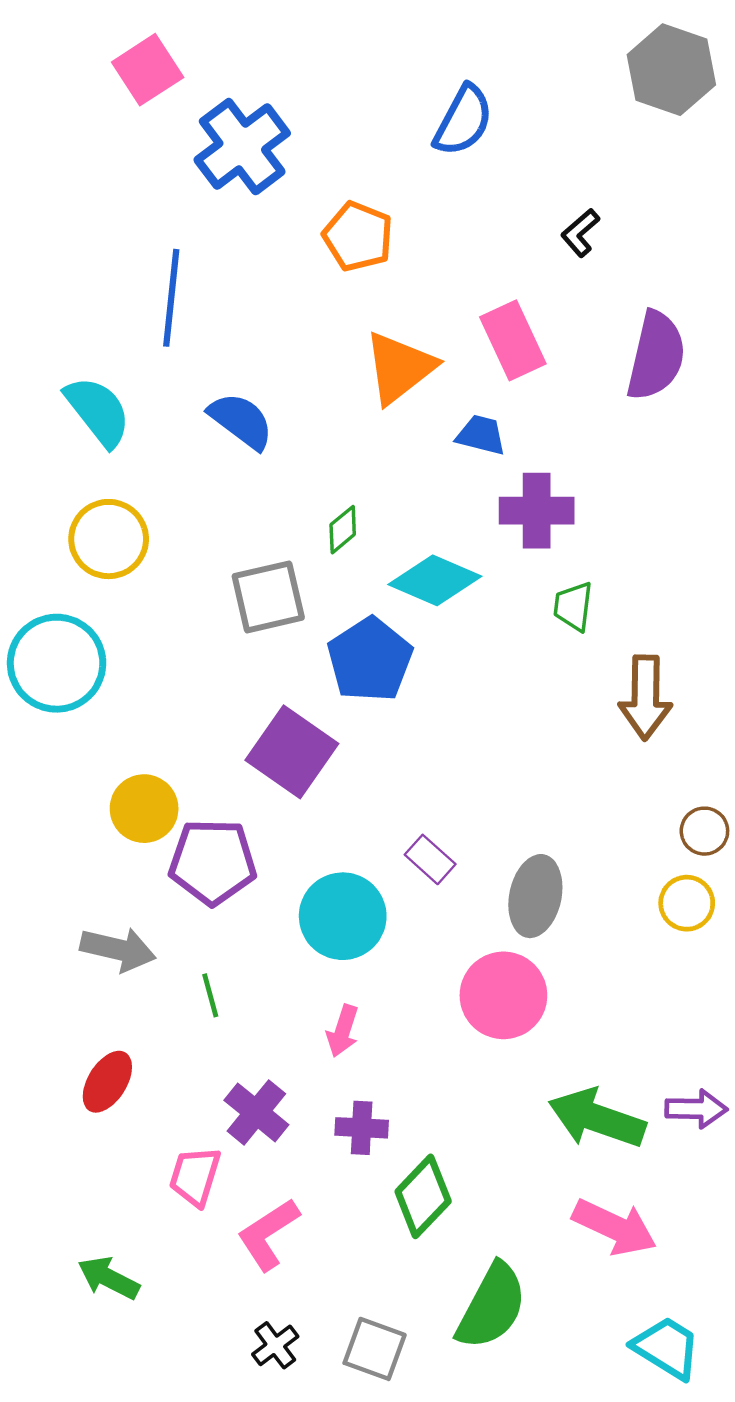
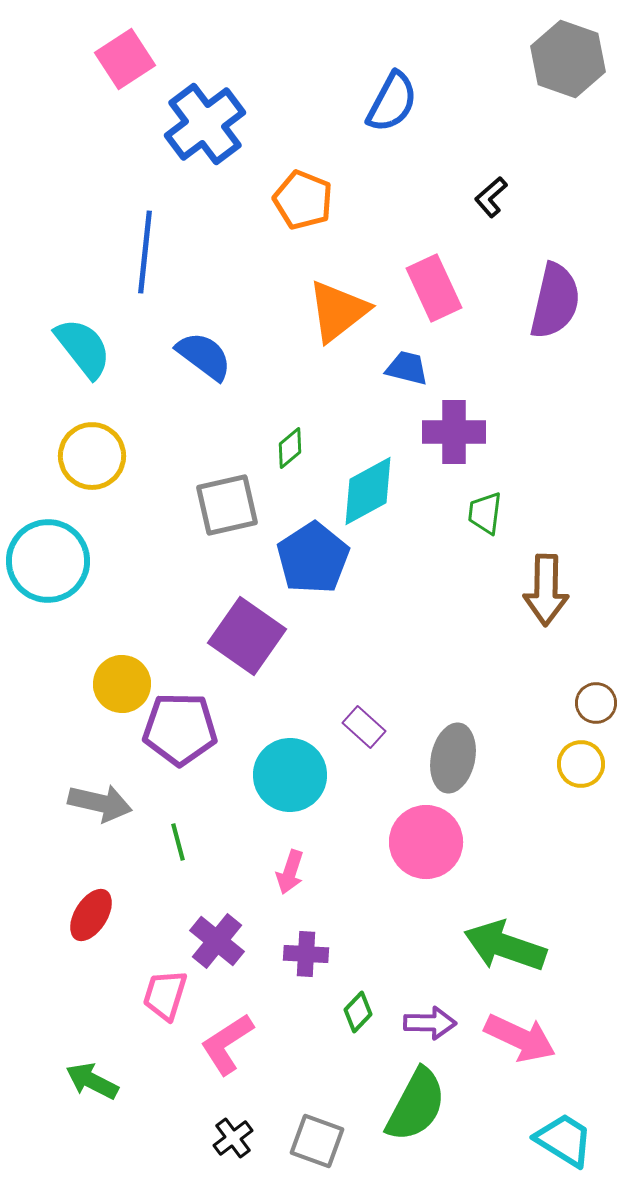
cyan diamond: (435, 580) -> (368, 491), turned -52
purple arrow: (696, 1109) -> (430, 1023), moved
green diamond: (423, 1196) -> (358, 1012), size x0.6

